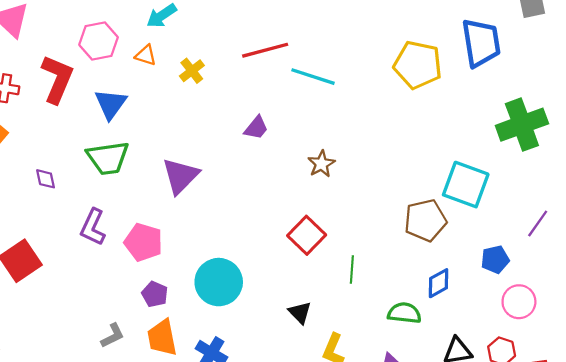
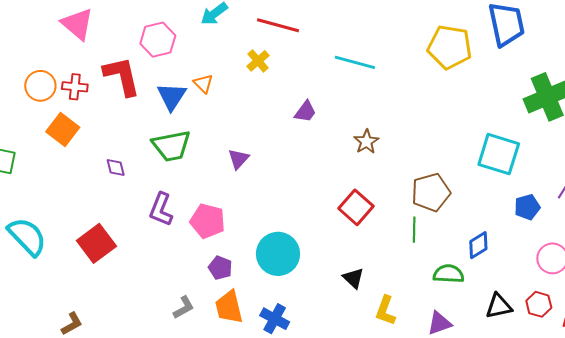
red line: (265, 50) -> (278, 25), moved, turned 33
orange triangle: (146, 55) -> (203, 84), moved, turned 30
yellow cross: (192, 71) -> (258, 61), moved
red L-shape: (57, 79) -> (122, 76), turned -33
purple triangle: (180, 176) -> (238, 159), size x0.6
brown pentagon: (425, 220) -> (431, 192), moved
blue pentagon: (495, 259) -> (527, 207), moved
green line: (352, 269) -> (414, 230), moved

